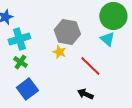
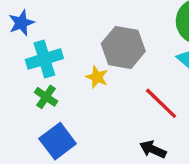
yellow star: (59, 52) -> (97, 77), moved

